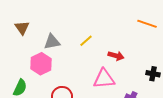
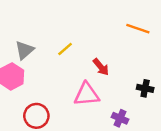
gray triangle: (52, 42) -> (24, 50), turned -30
red arrow: (116, 56) -> (101, 67), turned 35

